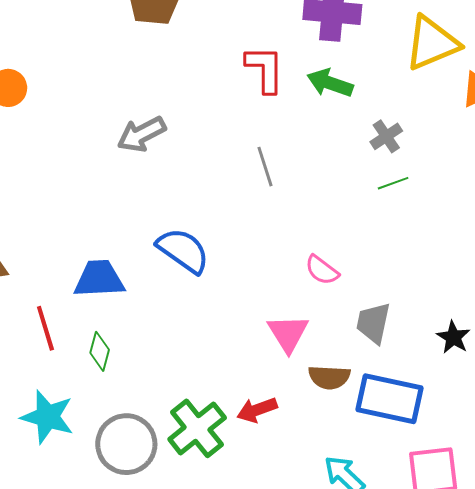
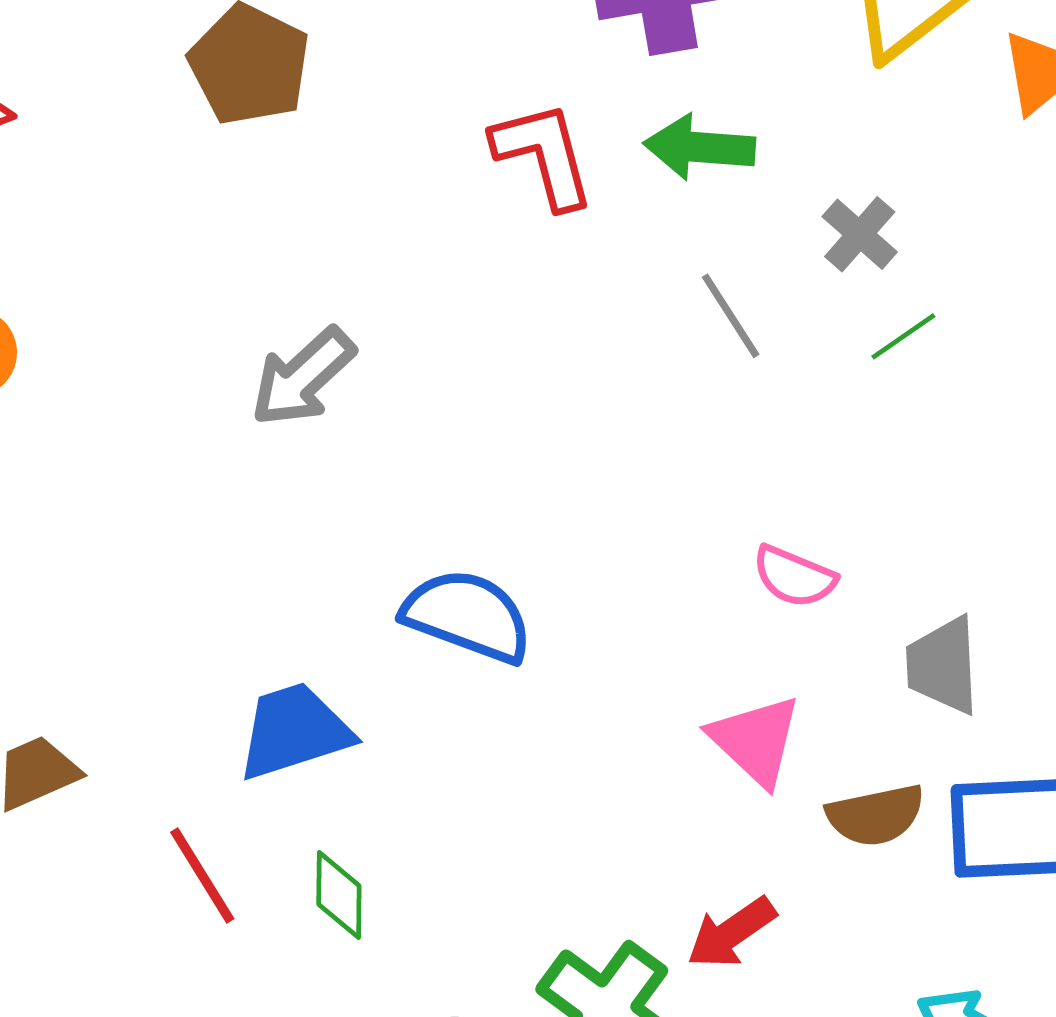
gray line: (265, 167) -> (731, 316), moved

